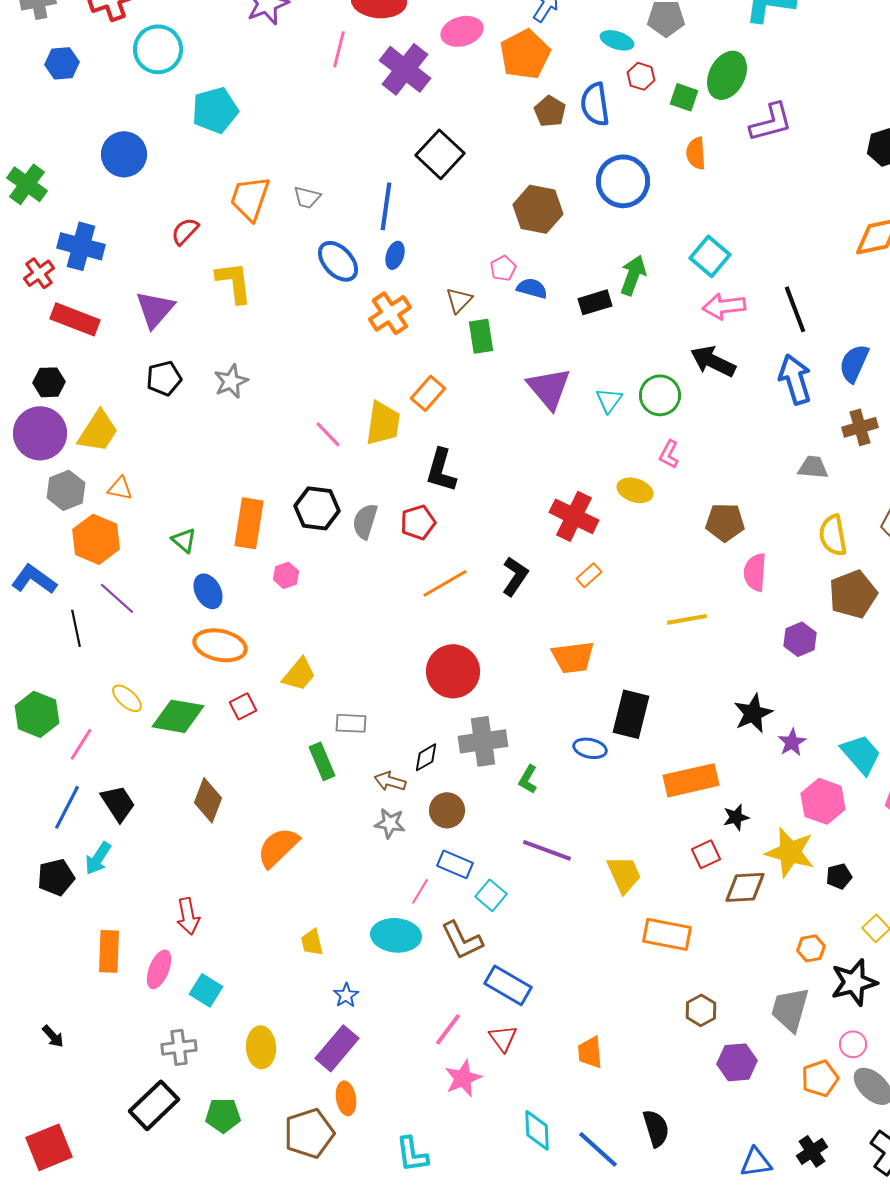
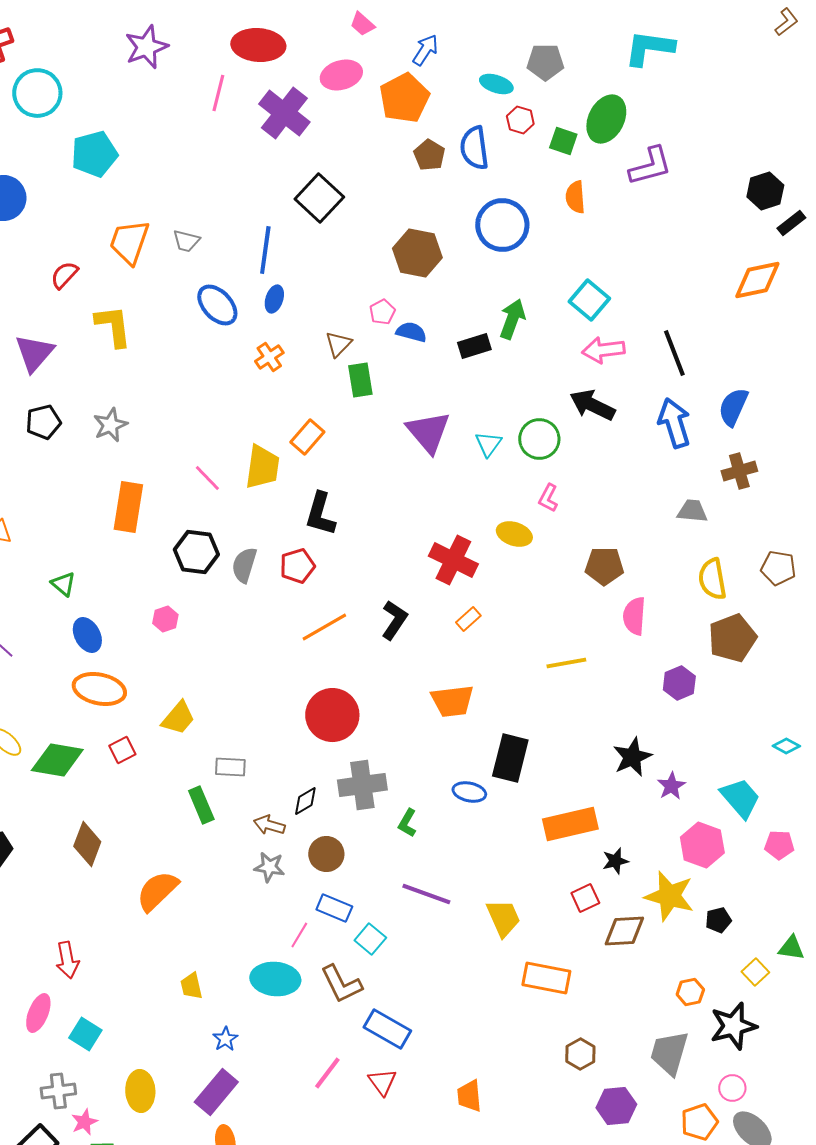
orange cross: (390, 313) -> (269, 357), size x0.7
orange rectangle: (249, 523) -> (128, 507), moved
pink star: (463, 1078) -> (84, 1122), moved, size x0.7

